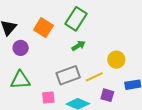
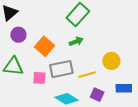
orange square: (43, 28) -> (44, 46), moved
pink square: (48, 97) -> (39, 78), moved

